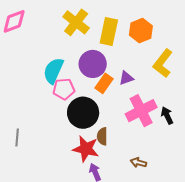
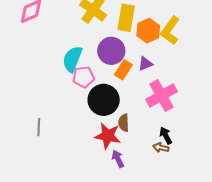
orange hexagon: (141, 31) -> (148, 31), moved
yellow L-shape: (163, 63) -> (170, 31), moved
black arrow: (167, 115) -> (166, 136), moved

